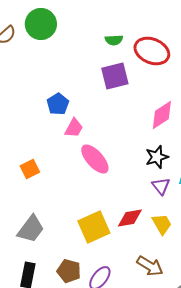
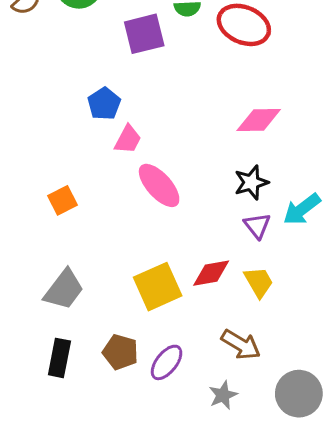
purple square: (115, 76) -> (144, 34), moved
pink diamond: (162, 115) -> (259, 120), turned 32

